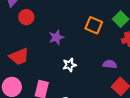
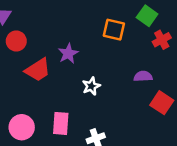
red circle: (26, 17) -> (16, 41), moved
red trapezoid: (19, 57) -> (38, 70), moved

